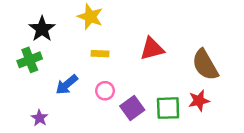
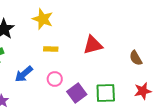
brown semicircle: (205, 65) -> (136, 58), size x0.6
red star: (199, 101) -> (143, 91), moved

